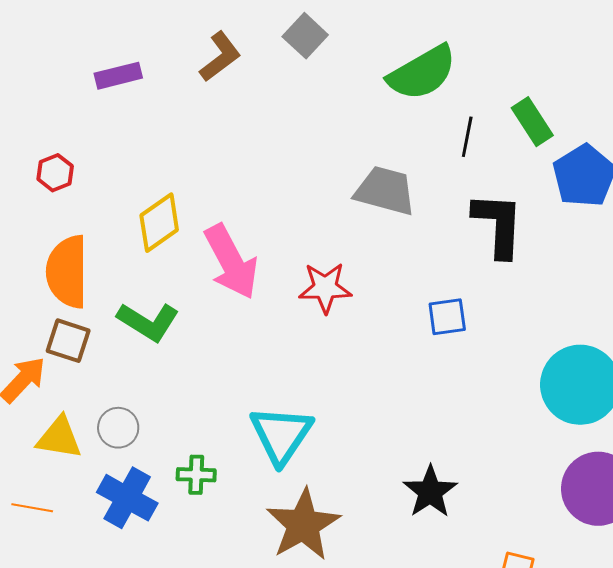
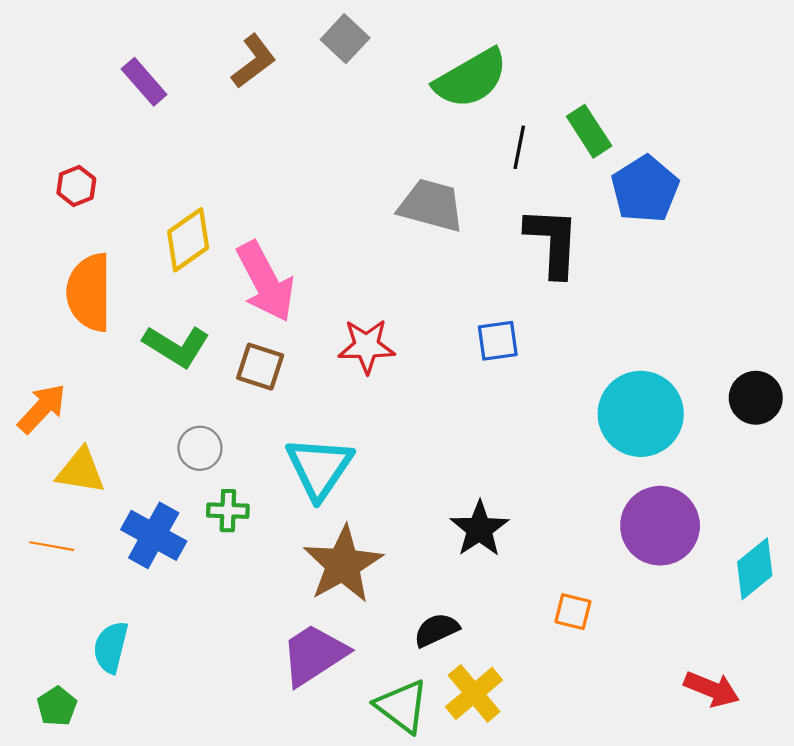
purple rectangle: (118, 76) -> (144, 82), turned 63
red star: (325, 288) -> (367, 346), moved
brown square: (68, 341) -> (260, 367), moved
gray circle: (118, 428) -> (200, 448), moved

